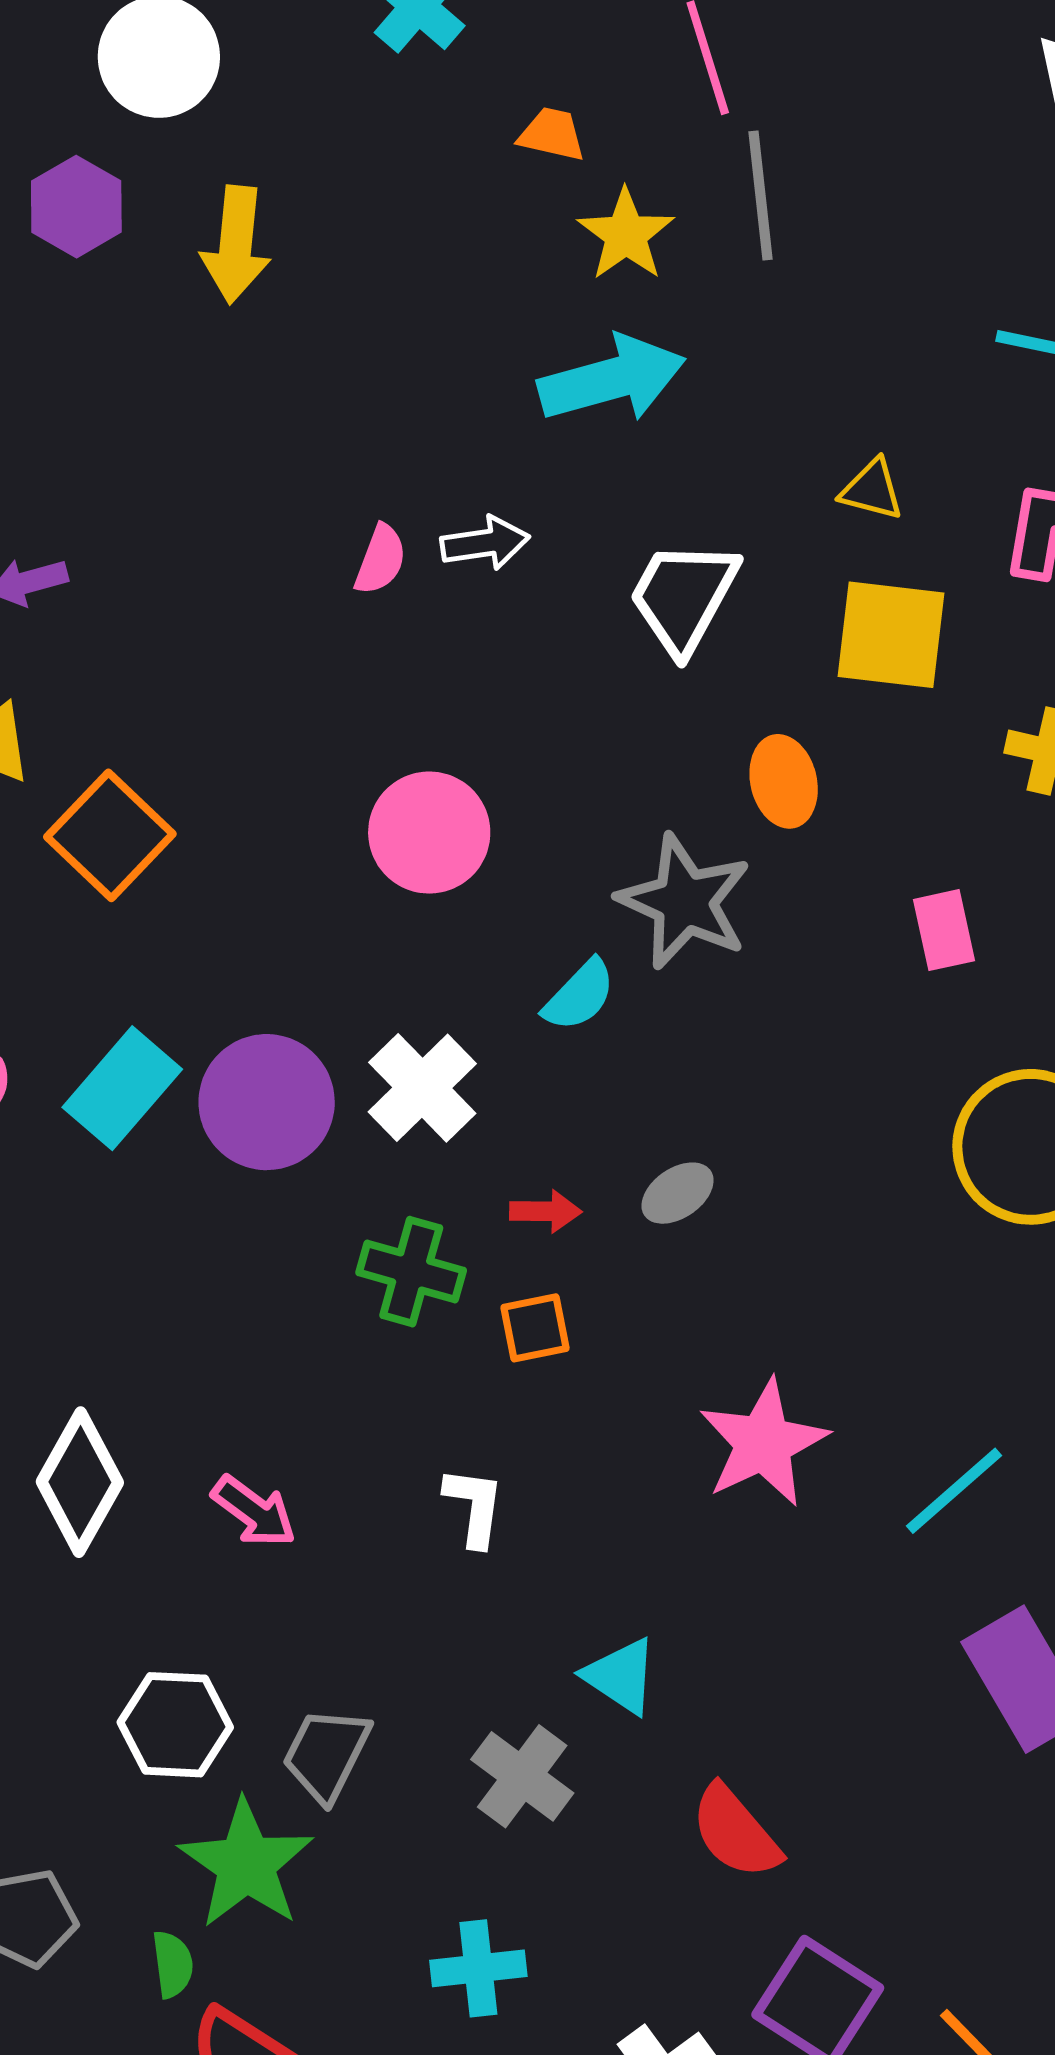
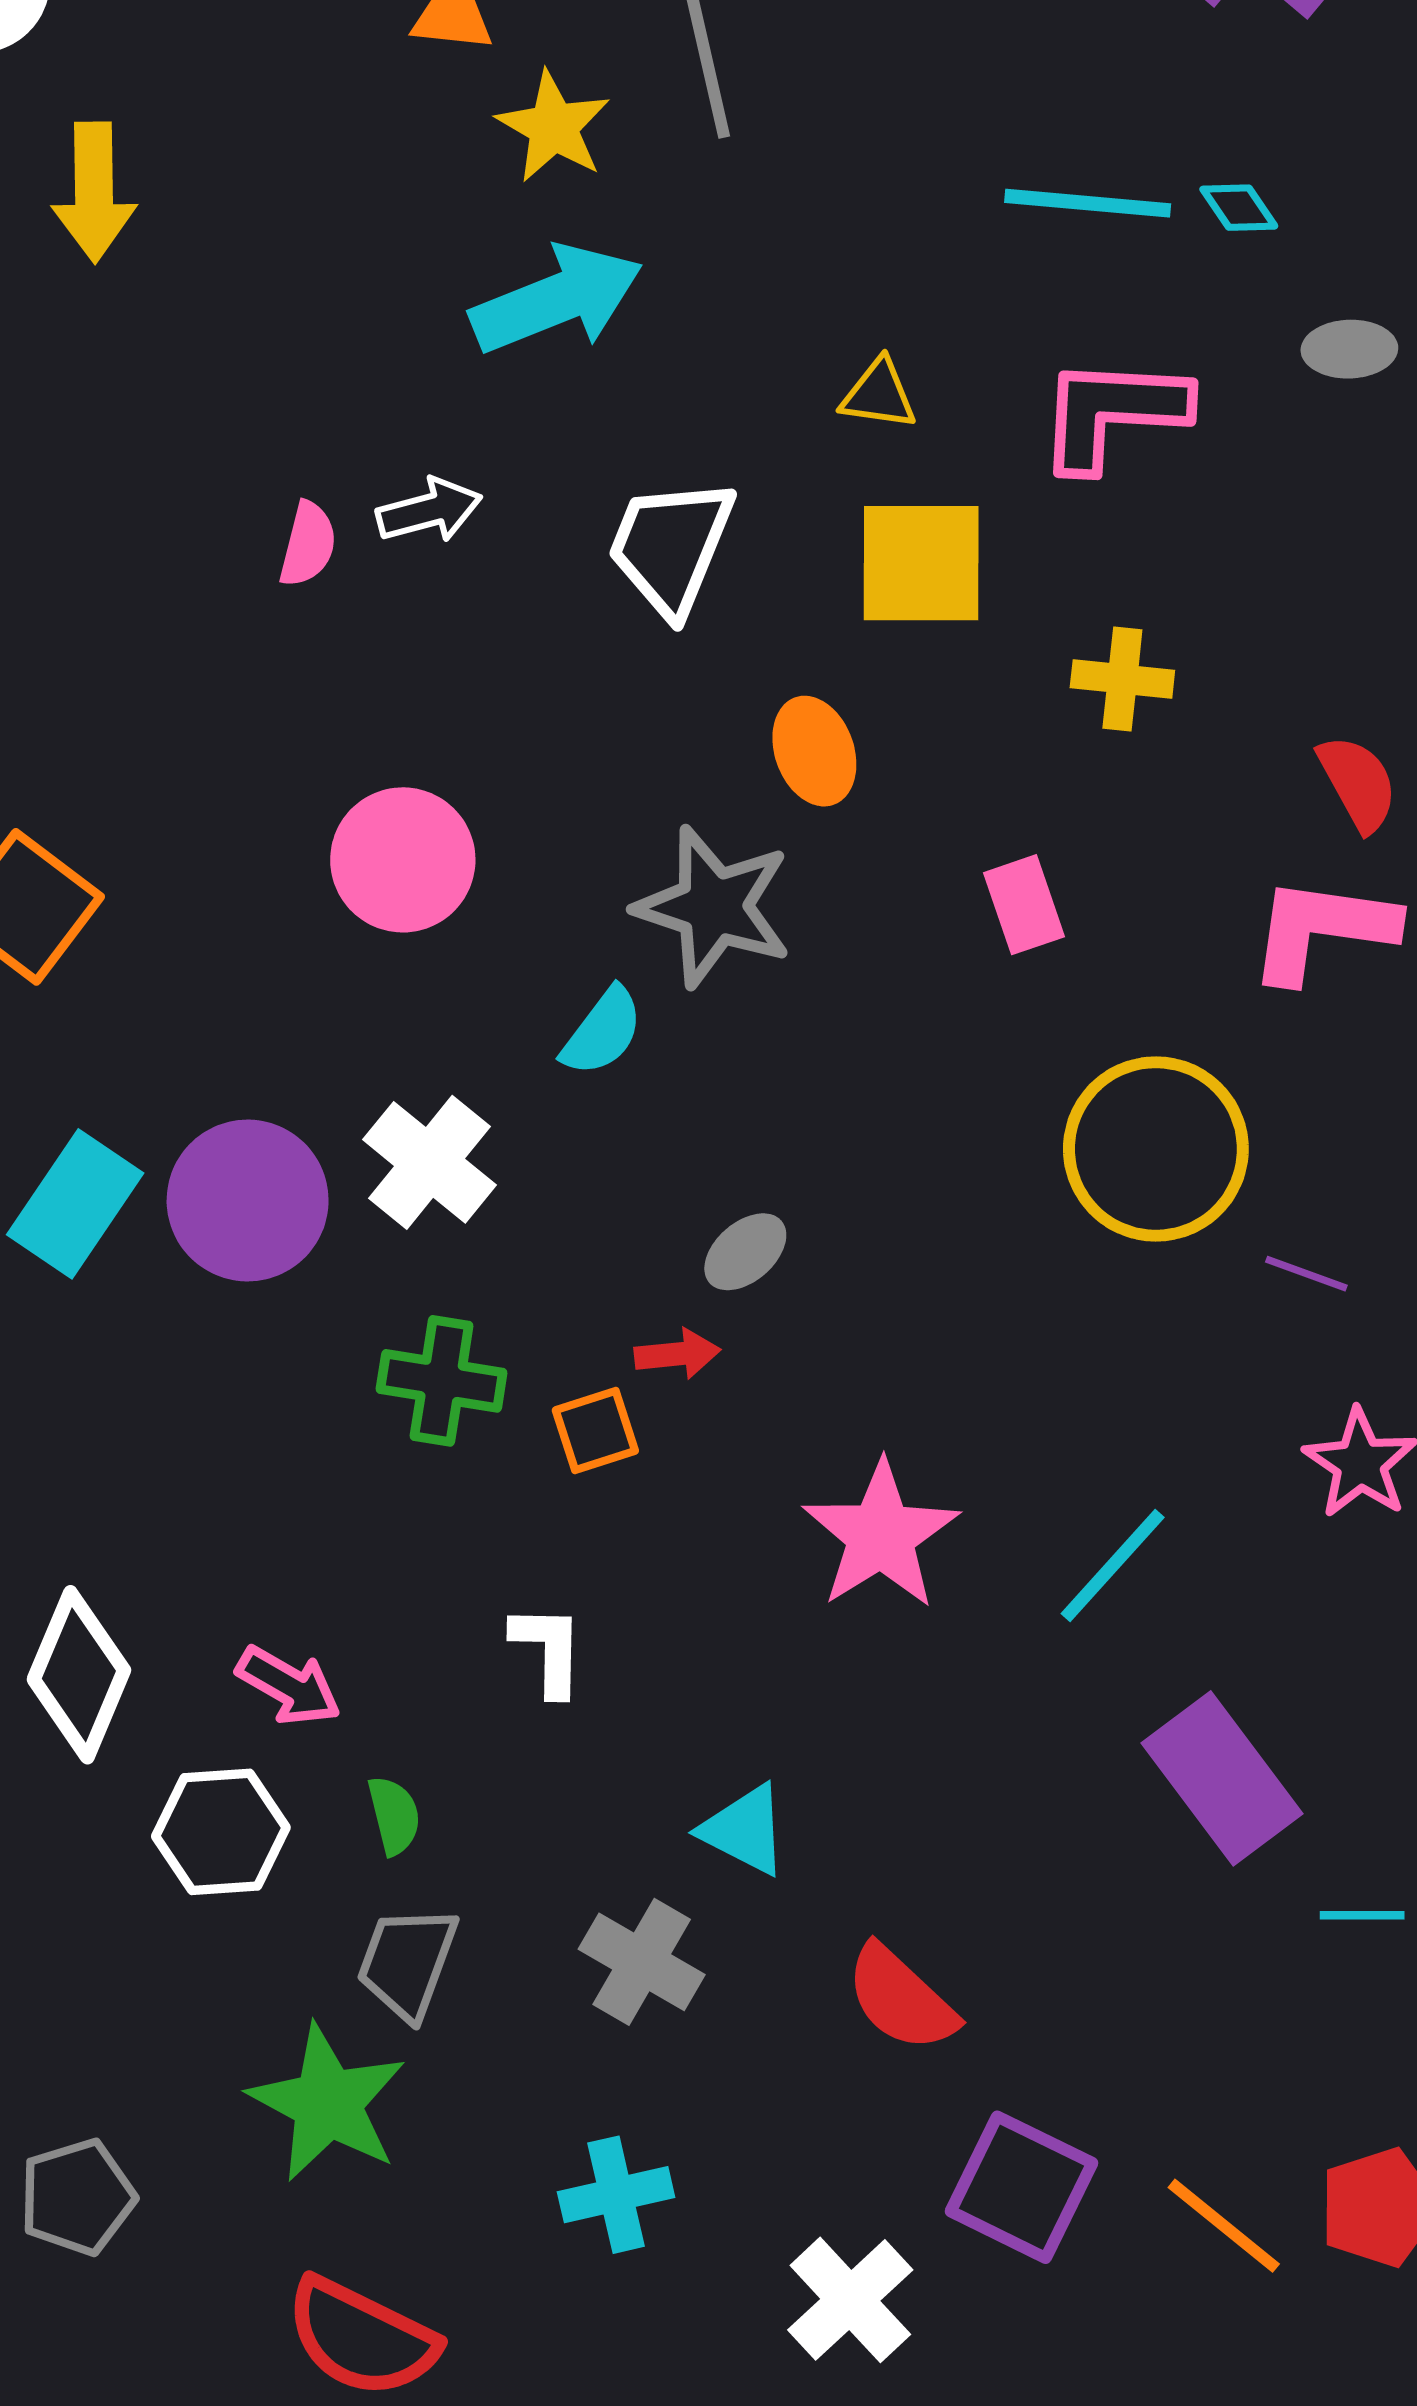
red arrow: (546, 1211) -> (677, 1354), moved
white hexagon: (175, 1725) -> (221, 1832), moved
green semicircle: (173, 1964) -> (394, 1815), moved

